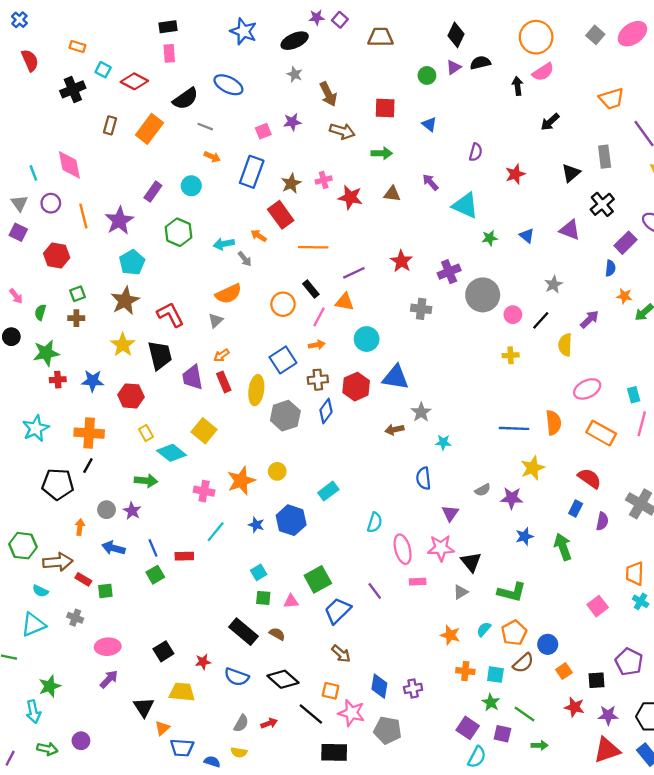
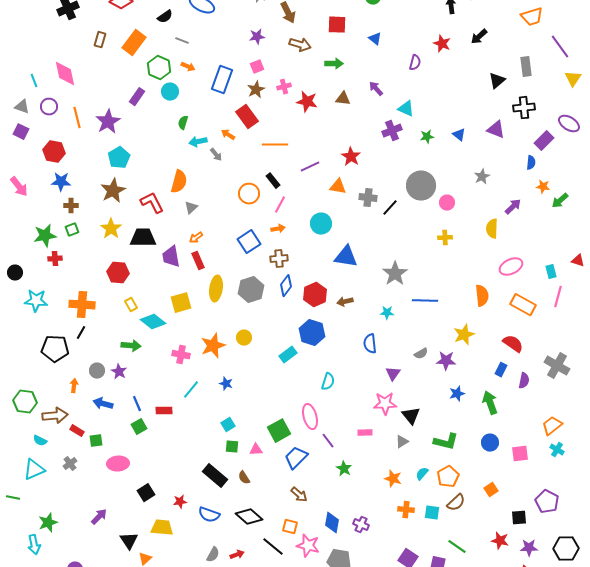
black semicircle: (185, 99) -> (165, 17), size x0.7
pink square: (263, 131) -> (257, 67), moved
red star: (515, 174) -> (442, 44), moved, turned -30
gray triangle: (19, 203) -> (22, 107), turned -35
black cross: (602, 204) -> (524, 108), turned 35
cyan triangle: (465, 206) -> (406, 109), size x0.7
green hexagon: (178, 232) -> (159, 68), moved
purple cross: (449, 272) -> (392, 131), moved
green square: (77, 294) -> (72, 230), moved
orange semicircle: (228, 294) -> (179, 182), moved, turned -50
pink arrow: (16, 296) -> (19, 187), size x1.5
orange triangle: (345, 302) -> (338, 187), moved
green semicircle: (40, 312) -> (183, 123), moved
black line: (541, 320) -> (390, 208), moved
black circle: (11, 337) -> (15, 273), moved
black trapezoid: (160, 355) -> (143, 238), turned -76
blue star: (93, 381) -> (61, 182), moved
red hexagon: (356, 387) -> (315, 295), moved
yellow ellipse: (256, 390) -> (216, 289), moved
gray star: (421, 412) -> (395, 274), moved, size x1.4
cyan star: (36, 428) -> (36, 301), turned 30
blue line: (514, 428) -> (425, 301), moved
yellow square: (204, 431) -> (181, 303), turned 35
blue hexagon: (291, 520) -> (312, 333), moved
pink ellipse: (403, 549) -> (310, 417), moved
orange trapezoid: (635, 574) -> (552, 426), turned 50
pink square: (598, 606) -> (520, 454), turned 30
gray cross: (75, 618) -> (70, 464), turned 32
brown semicircle: (277, 634) -> (244, 478), turned -152
blue circle: (548, 644) -> (490, 443), moved
pink ellipse: (108, 647) -> (118, 464), moved
orange square: (564, 671) -> (491, 490), moved
purple cross: (413, 688) -> (361, 525), turned 35
green star: (491, 702) -> (344, 469), moved

